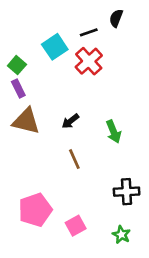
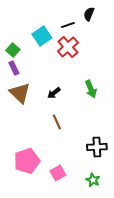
brown triangle: (26, 121) -> (20, 93), turned 30
green arrow: (114, 132) -> (91, 89), moved

